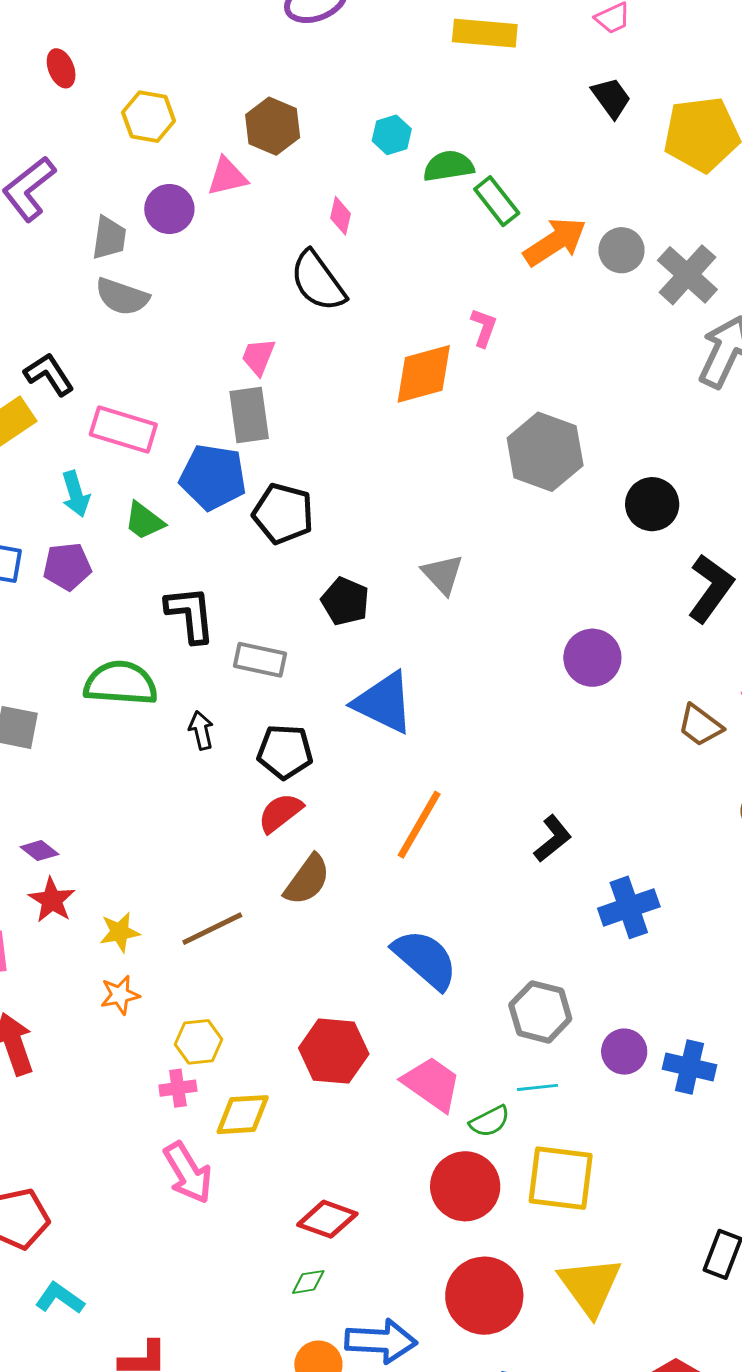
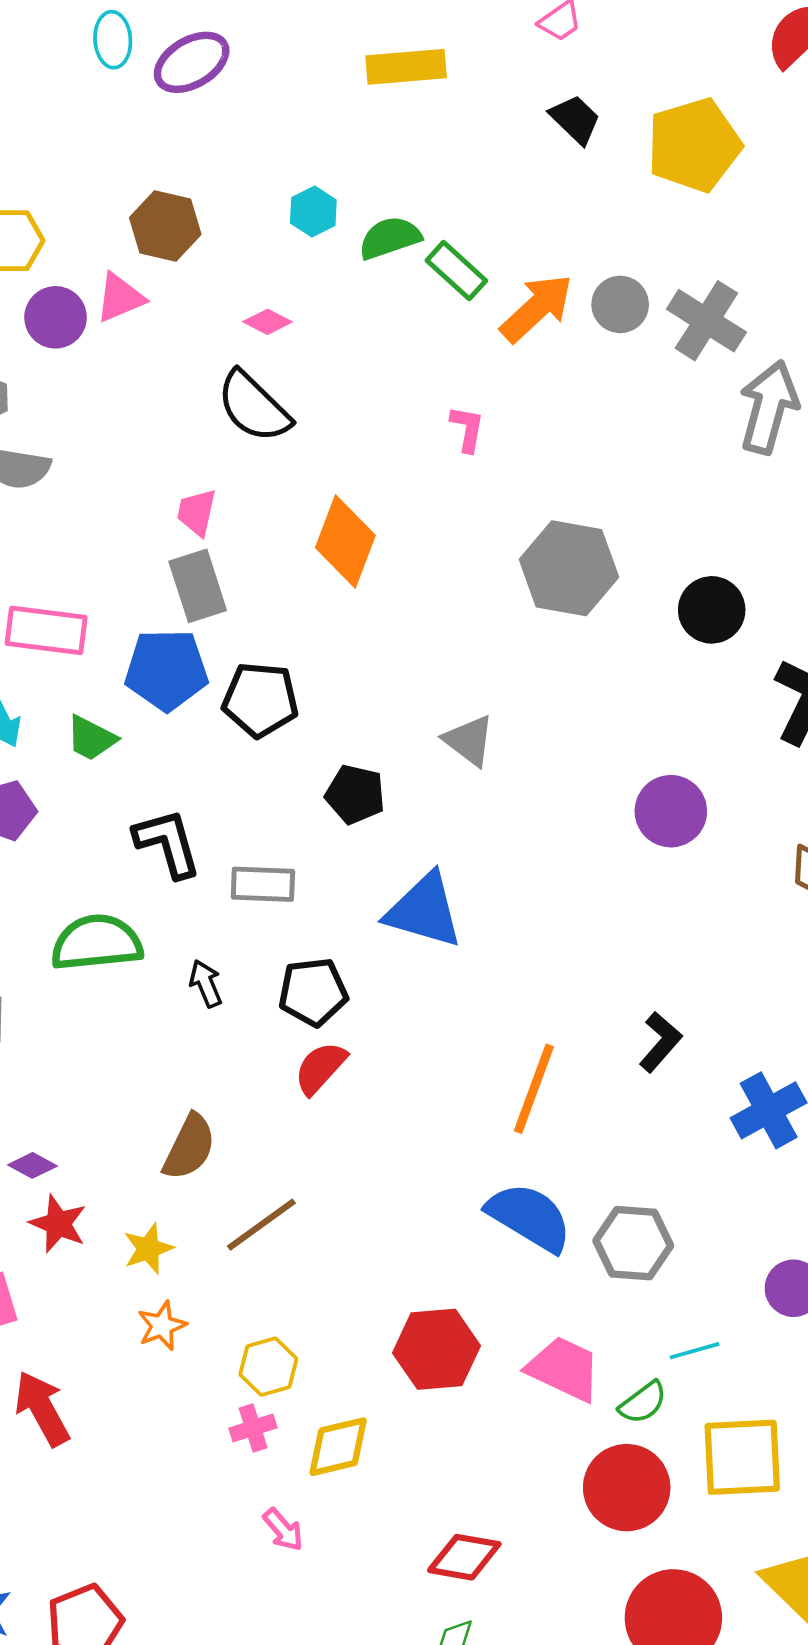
purple circle: (169, 209) -> (56, 317), moved
pink diamond: (340, 216) -> (268, 322), turned -66
orange diamond: (424, 374) -> (345, 541), moved, turned -44
orange line: (419, 825) -> (534, 1089), moved
brown semicircle: (307, 880) -> (189, 1147), moved
gray hexagon: (540, 1012) -> (633, 1243), moved
pink arrow: (188, 1173) -> (283, 1530), size x0.6

